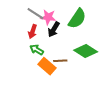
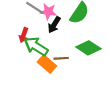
red arrow: (33, 31) -> (24, 35), moved
green arrow: (37, 50) -> (36, 46), size x1.6

